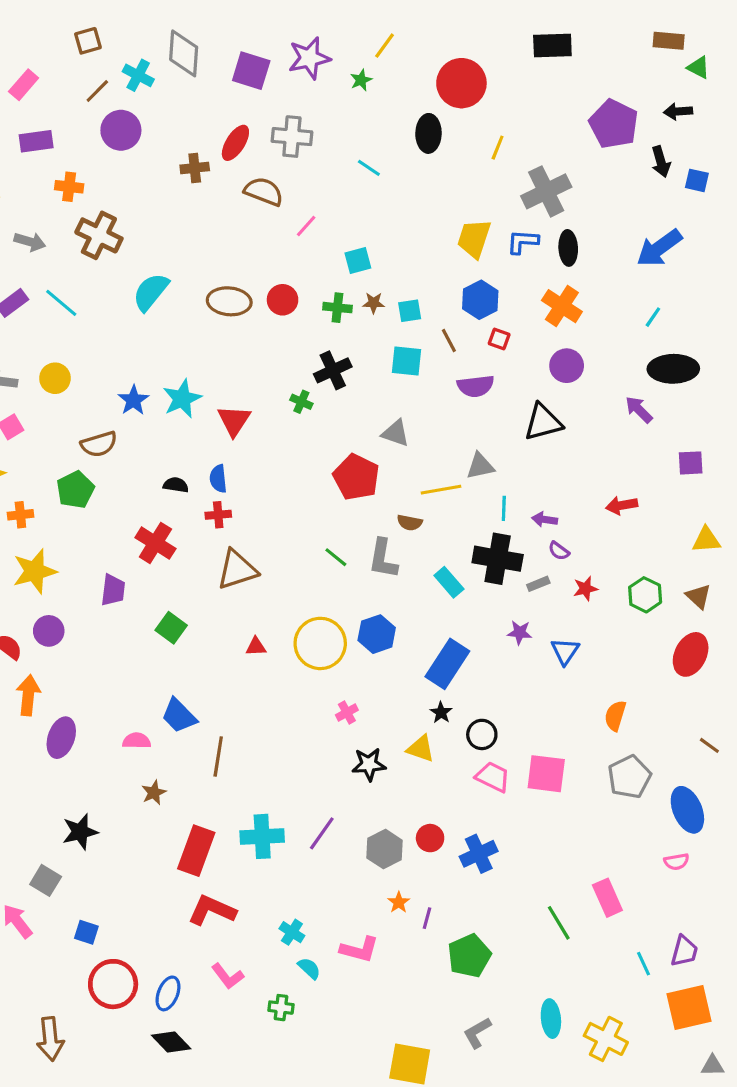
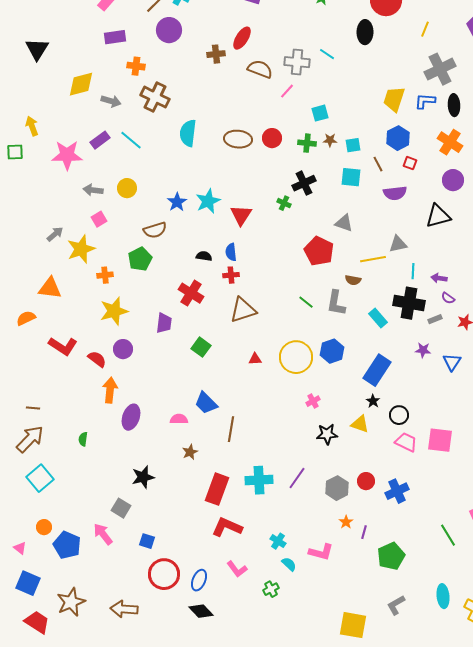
gray cross: (292, 137) -> (297, 62), moved
yellow line: (498, 148) -> (425, 29), moved
cyan semicircle: (151, 292) -> (188, 133), turned -32
green cross: (281, 1008) -> (271, 589), turned -35
brown arrow: (50, 1039) -> (124, 609), turned 100

